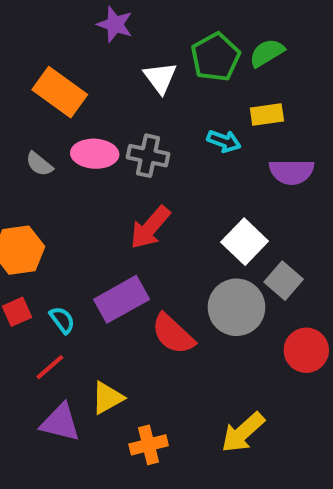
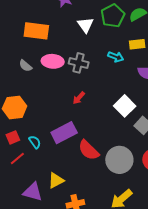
orange rectangle: (60, 92) -> (36, 31), turned -30
red arrow: (150, 227) -> (79, 98), size x0.6
gray circle: (236, 307) -> (119, 160), moved
red line: (50, 367) -> (17, 159), moved

